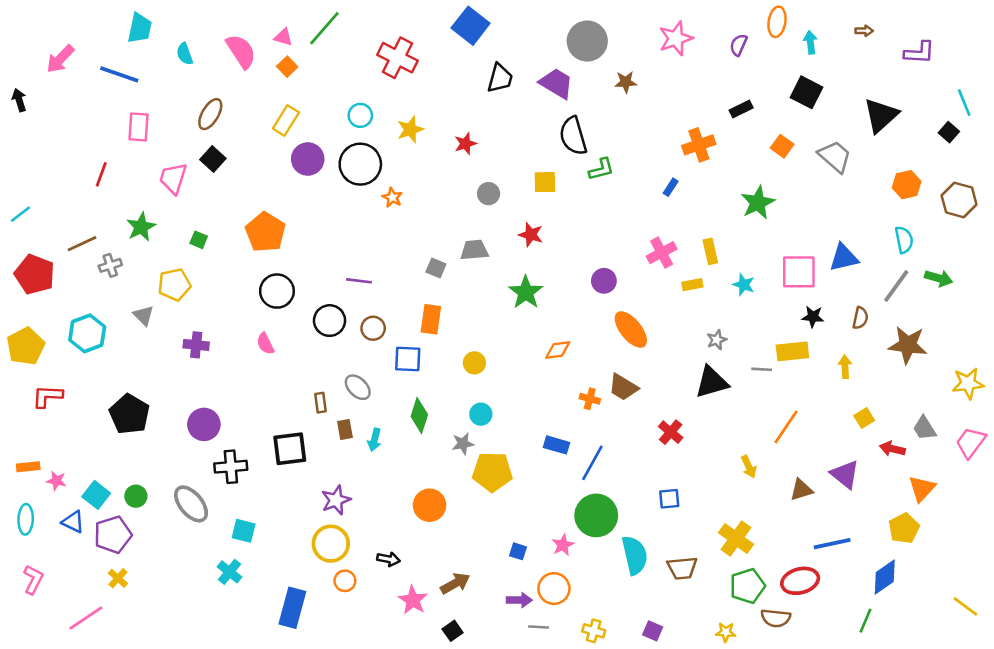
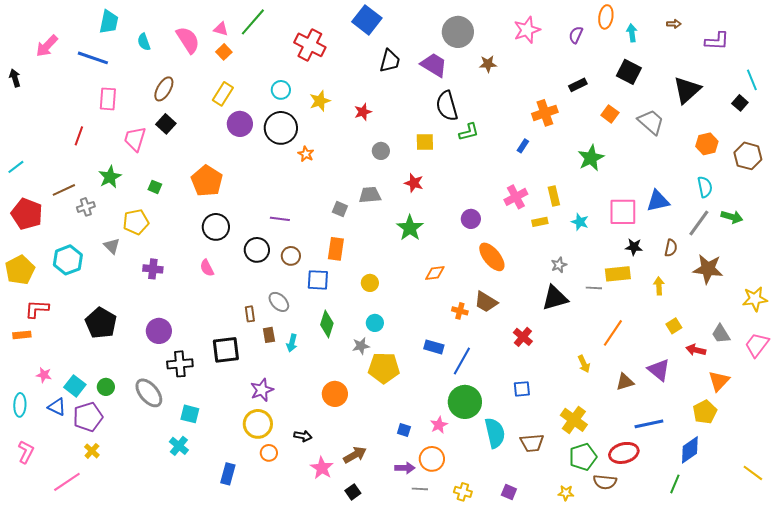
orange rectangle: (28, 467) -> (22, 335), moved
blue rectangle: (292, 608) -> (228, 474), size x0.7

